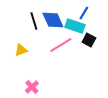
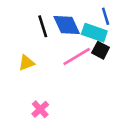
blue line: (84, 13) -> (106, 16), turned -48
black square: (89, 40) -> (101, 50), moved

